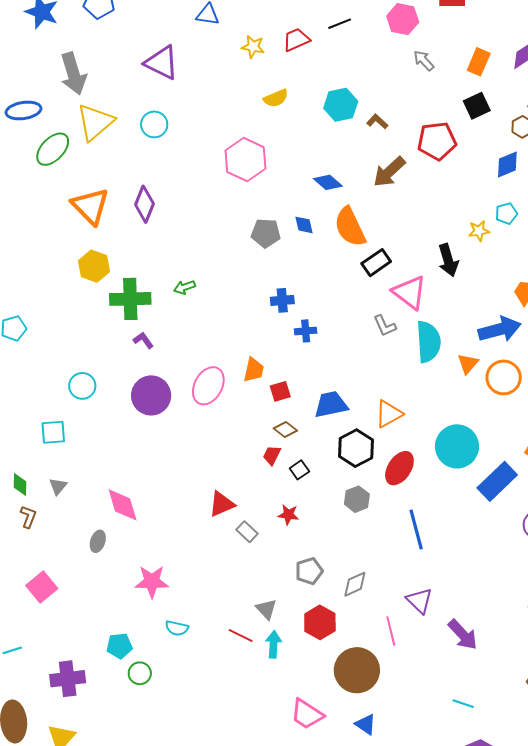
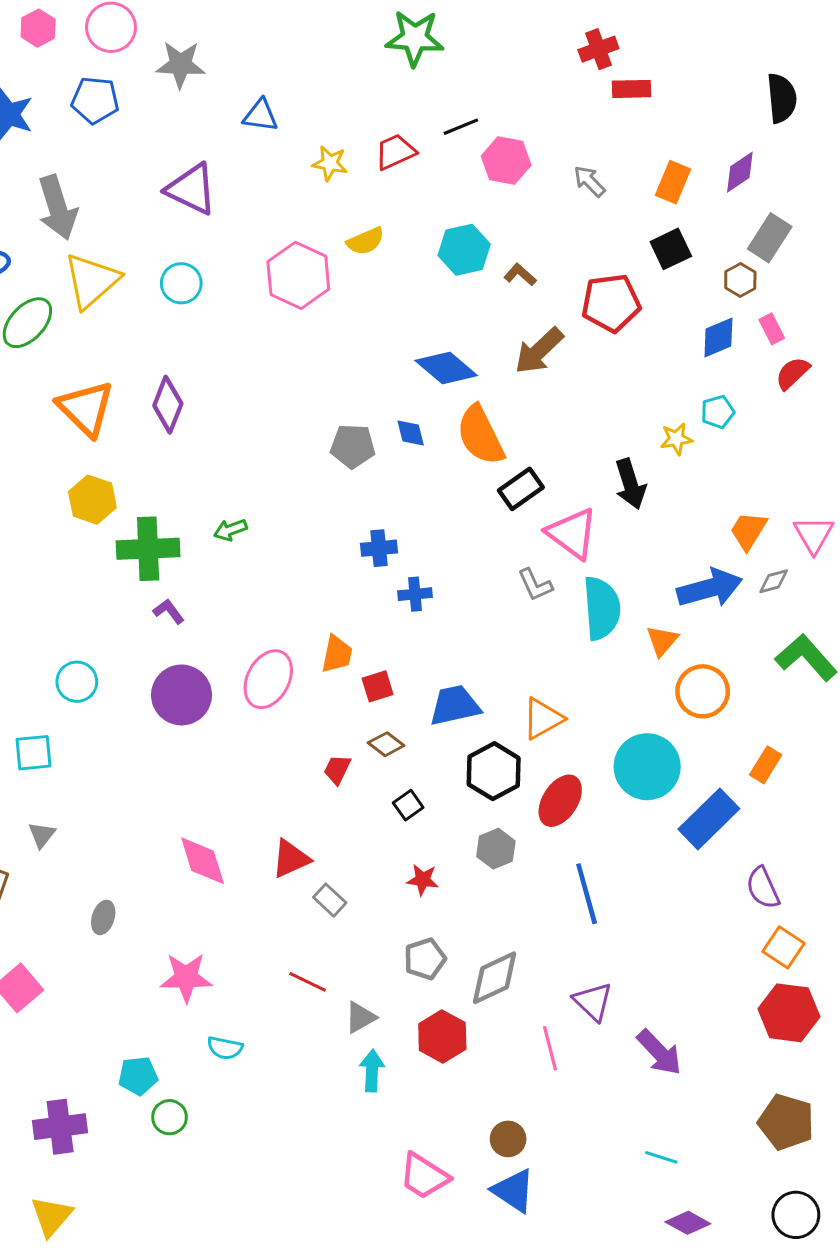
pink hexagon: (403, 19) -> (506, 161), moved
pink hexagon: (245, 160) -> (298, 275), moved
blue diamond: (328, 182) -> (446, 368), size x1.4
orange circle: (504, 377) -> (703, 691), moved
red trapezoid: (272, 455) -> (337, 770), moved
pink diamond: (123, 505) -> (203, 861), moved
red star: (288, 515) -> (423, 880), moved
gray diamond: (355, 584) -> (495, 978), size x1.4
gray triangle: (266, 609) -> (360, 1017), turned 45
red line: (241, 636) -> (308, 982), moved
brown circle: (357, 670) -> (508, 1139), moved, size x0.5
blue triangle: (366, 724) -> (514, 1191), size x1.4

